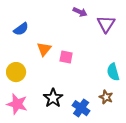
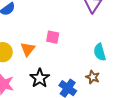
orange triangle: (44, 49) -> (28, 49), moved

